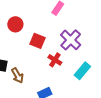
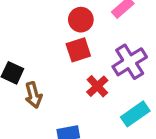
red circle: (15, 24) -> (81, 20), moved
red square: (38, 41) -> (78, 50), turned 35

